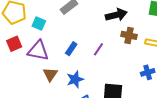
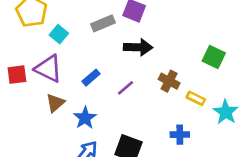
black arrow: (116, 15) -> (138, 47), moved
red square: (14, 44) -> (17, 75), moved
blue star: (75, 79) -> (85, 118), turned -30

